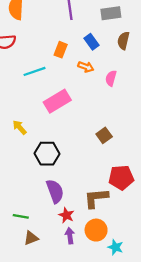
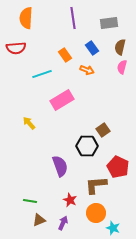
orange rectangle: (61, 50) -> (65, 55), turned -56
pink semicircle: (111, 78) -> (122, 67), moved
black hexagon: (47, 154) -> (87, 146), moved
red pentagon: (121, 178) -> (118, 167), turned 30
purple semicircle: (55, 191) -> (60, 166), moved
purple arrow: (70, 236) -> (63, 223), moved, turned 32

